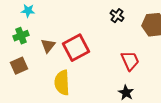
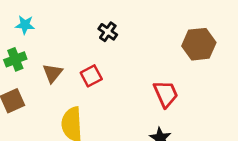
black cross: (117, 16) -> (108, 32), moved
red square: (76, 48) -> (91, 76), size x0.6

